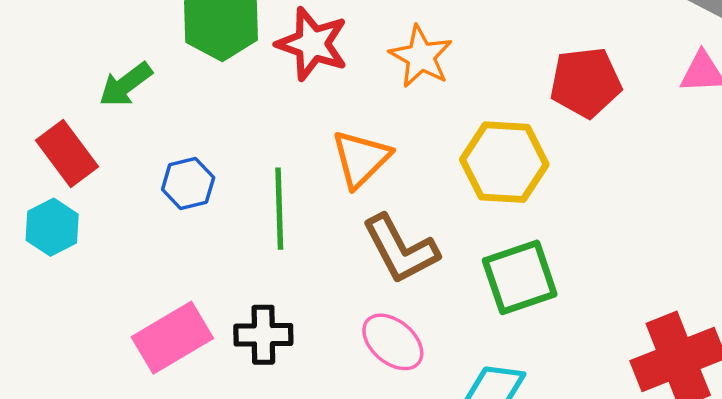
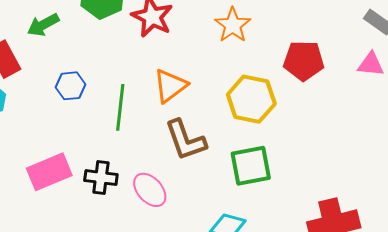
orange star: (421, 56) -> (233, 25), moved
pink ellipse: (393, 342) -> (150, 190), moved

